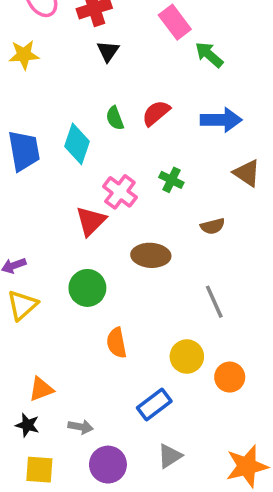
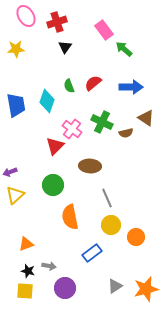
green cross: (171, 180) -> (102, 122), size x1.5
brown semicircle: (213, 226) -> (126, 133), moved
gray line: (214, 302) -> (107, 198), moved
orange semicircle: (117, 343) -> (70, 217), size x1.4
black star: (27, 425) -> (28, 271), moved
gray triangle: (170, 456) -> (115, 286), moved

